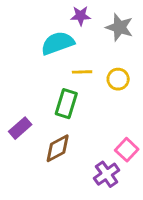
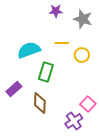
cyan semicircle: (58, 43) -> (29, 50), moved
yellow line: (82, 72) -> (62, 43), moved
brown diamond: (58, 148) -> (40, 103), turned -60

